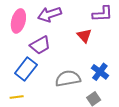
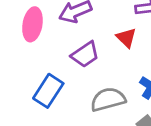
purple trapezoid: (40, 45) -> (85, 55), moved

